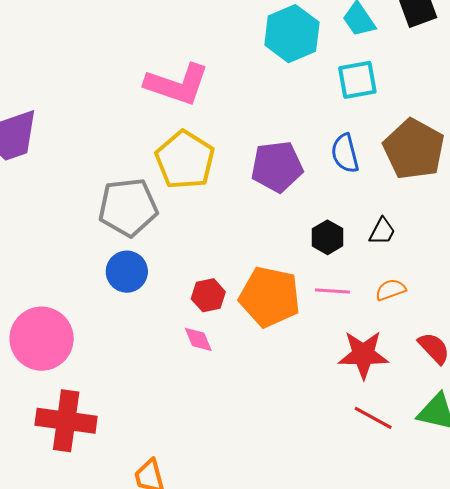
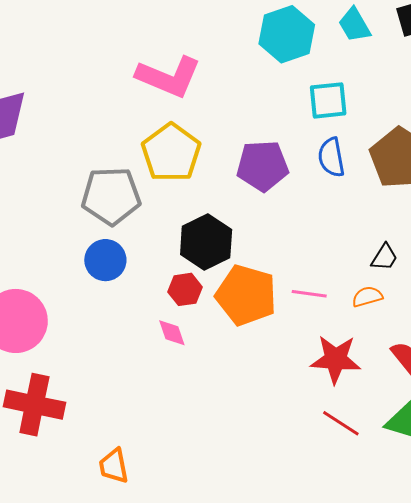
cyan square: (357, 80) -> (328, 100), moved
black trapezoid: (382, 231) -> (384, 257), moved
black hexagon: (328, 237) -> (206, 242), moved, size x1.6

